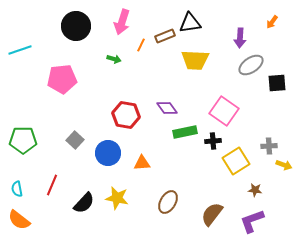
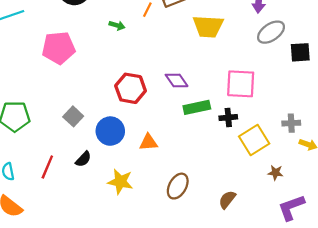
pink square: (224, 111) -> (241, 84), turned -32
black semicircle: (84, 203) -> (83, 159), moved, size x0.7
brown semicircle: (212, 214) -> (227, 200), size x0.7
purple L-shape: (252, 221) -> (291, 207), moved

